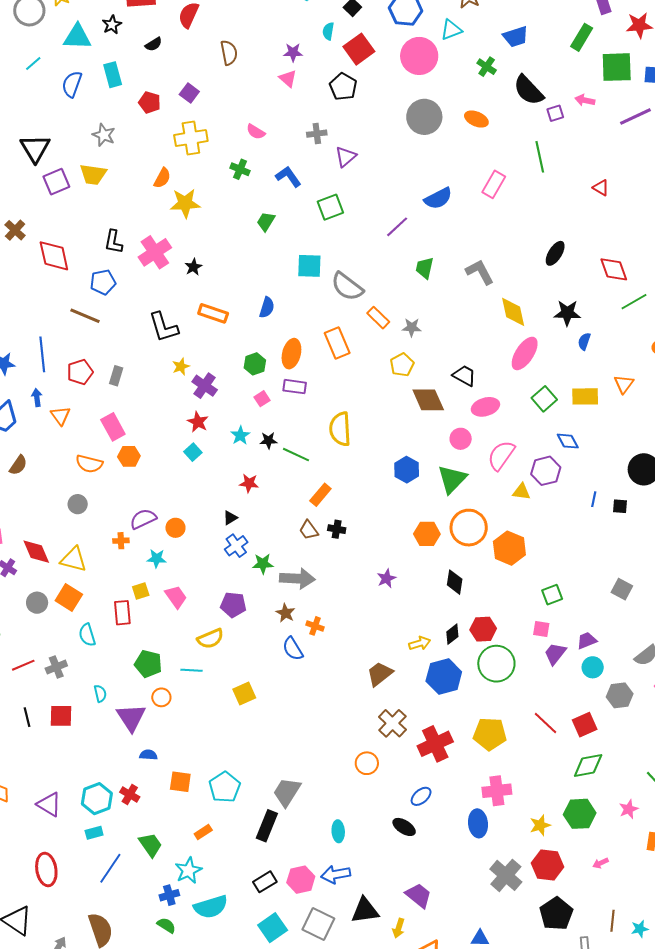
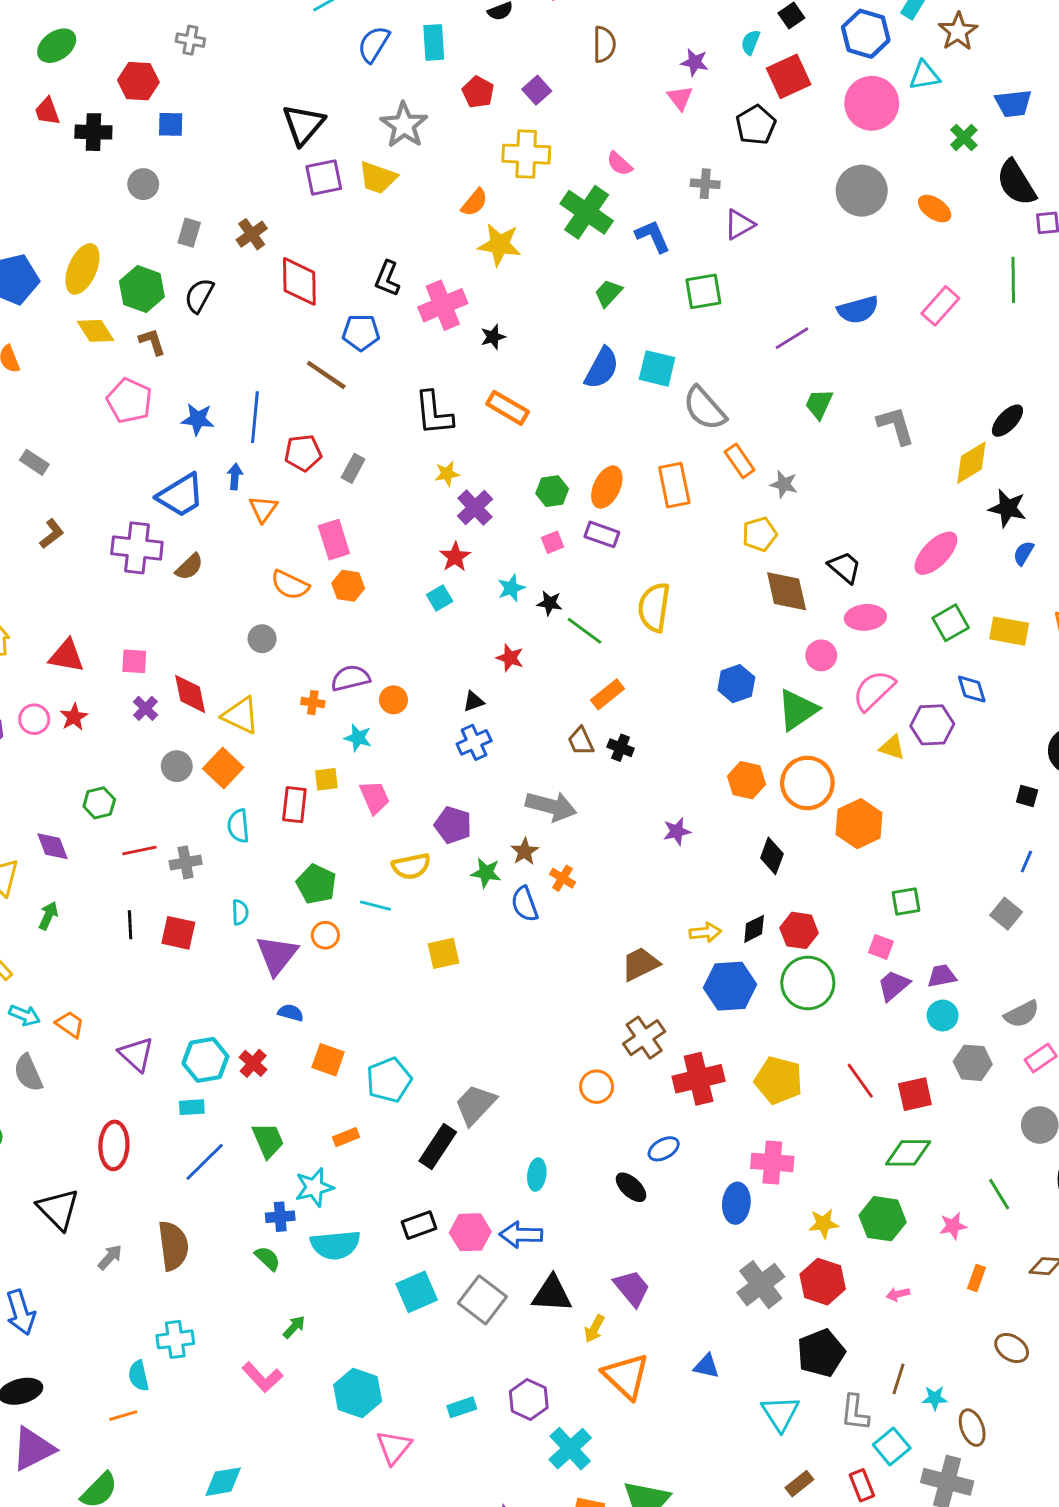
gray star: (104, 135) -> (404, 125), size x1.4
green cross: (240, 169) -> (587, 212), size x1.8
blue semicircle: (267, 307) -> (602, 368), moved, size x1.4
yellow diamond: (513, 312) -> (971, 463), moved, turned 60
blue line: (594, 499) -> (1026, 862), moved
green star: (263, 564) -> (486, 873), moved

